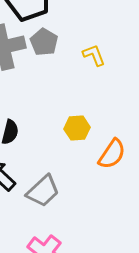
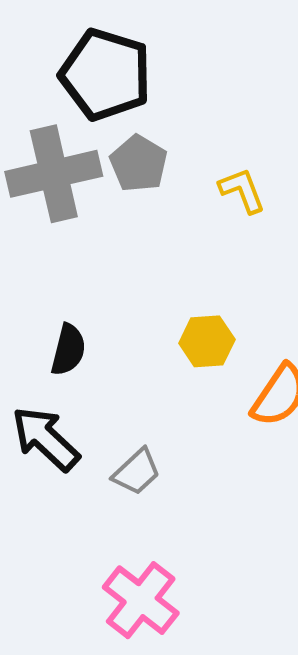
gray trapezoid: (43, 191) -> (137, 472), size x0.7

